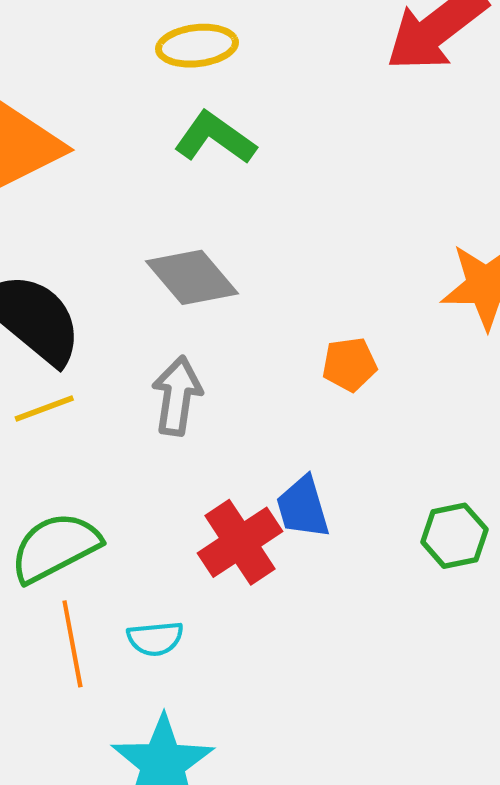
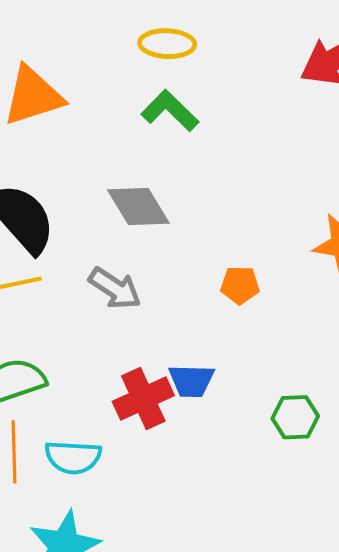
gray arrow: (177, 396) -> (115, 288), turned 106
blue trapezoid: (303, 507) -> (191, 381), turned -81
cyan semicircle: (155, 639) -> (73, 457), size x1.4

